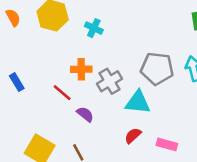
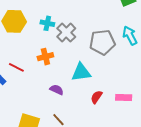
gray cross: (110, 81) -> (66, 33), moved
red line: (62, 93) -> (16, 67), moved
cyan triangle: (138, 102) -> (81, 72), moved

